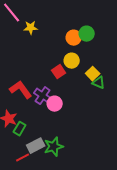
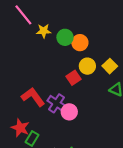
green circle: (87, 34) -> (65, 37), moved
orange circle: (74, 38) -> (80, 43), moved
yellow square: (93, 74) -> (110, 66), moved

